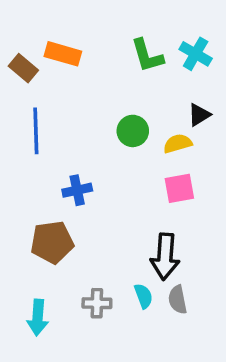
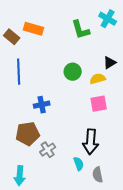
cyan cross: (196, 54) -> (108, 19), moved
gray semicircle: (178, 300) -> (98, 175), moved
gray cross: (97, 303) -> (48, 150), moved, turned -35

